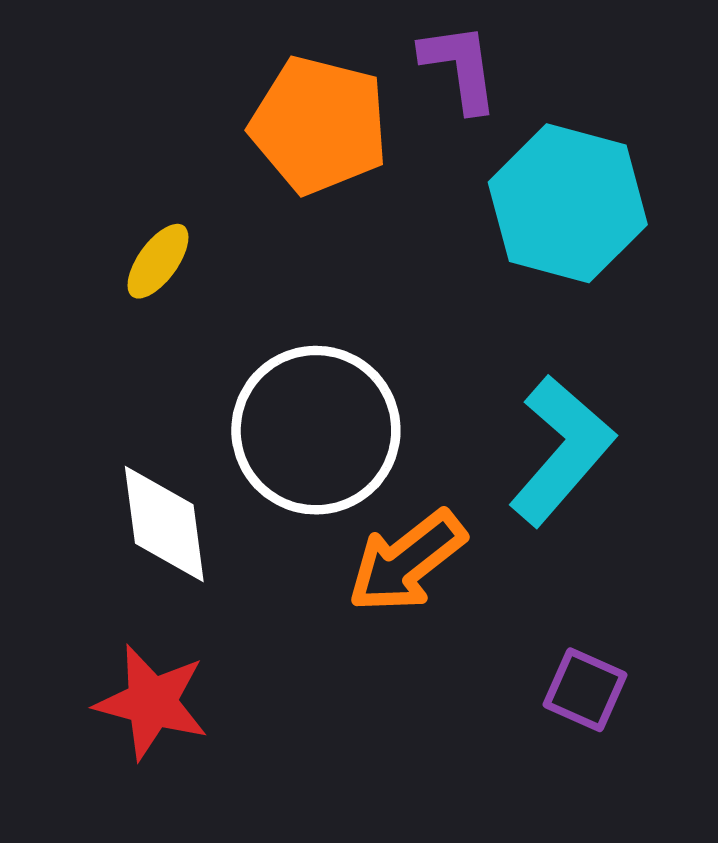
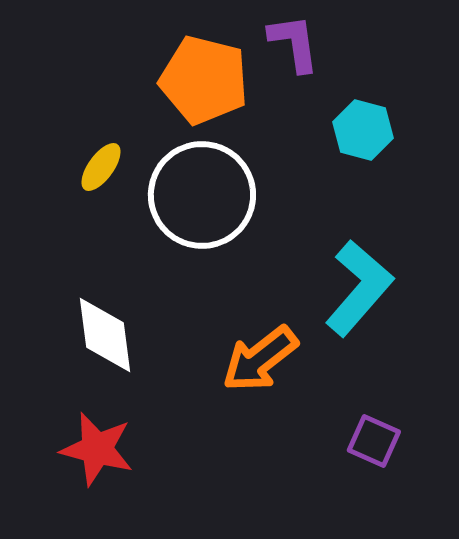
cyan hexagon: (568, 203) -> (363, 130), size x0.6
white circle: (316, 430) -> (202, 195), moved

